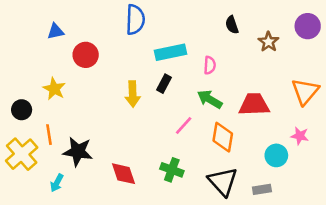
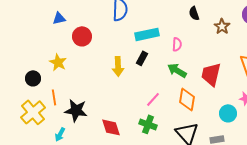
red trapezoid: (254, 104) -> (211, 74), turned -75
pink line: (184, 125) -> (153, 99), moved

